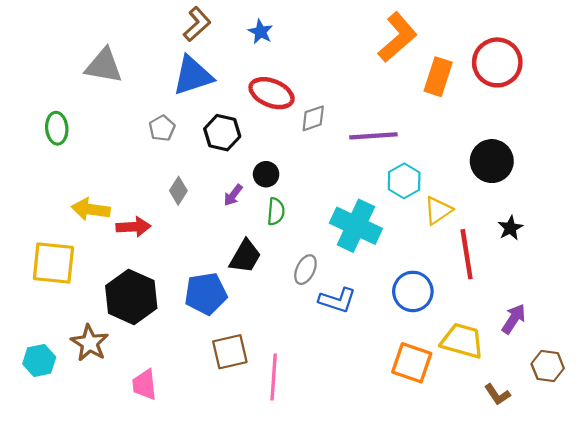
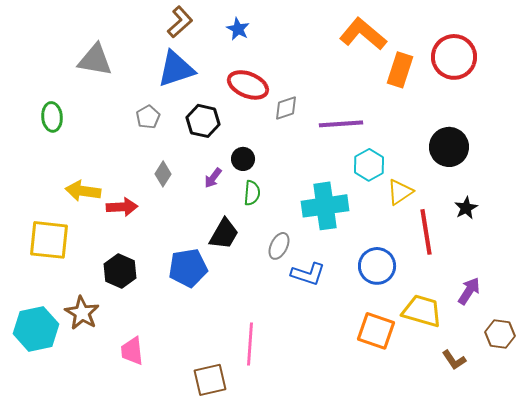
orange L-shape: (398, 37) -> (363, 34), turned -99
cyan cross: (356, 226) -> (325, 206), turned -33
black hexagon: (131, 297) -> (120, 271), size x0.7
brown square: (230, 352) -> (210, 380), moved
cyan hexagon: (39, 361) -> (36, 329), size x1.5

